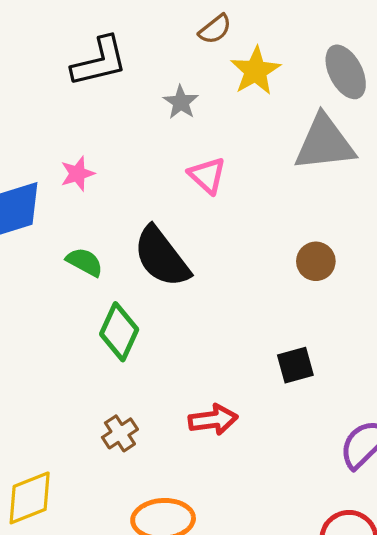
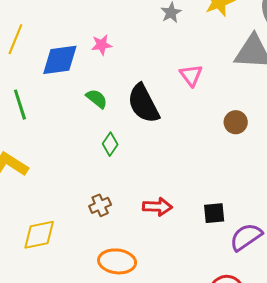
pink triangle: (207, 175) -> (191, 75), moved
green diamond: (119, 332) -> (110, 144), size x0.7
black square: (295, 365) -> (214, 213), moved

